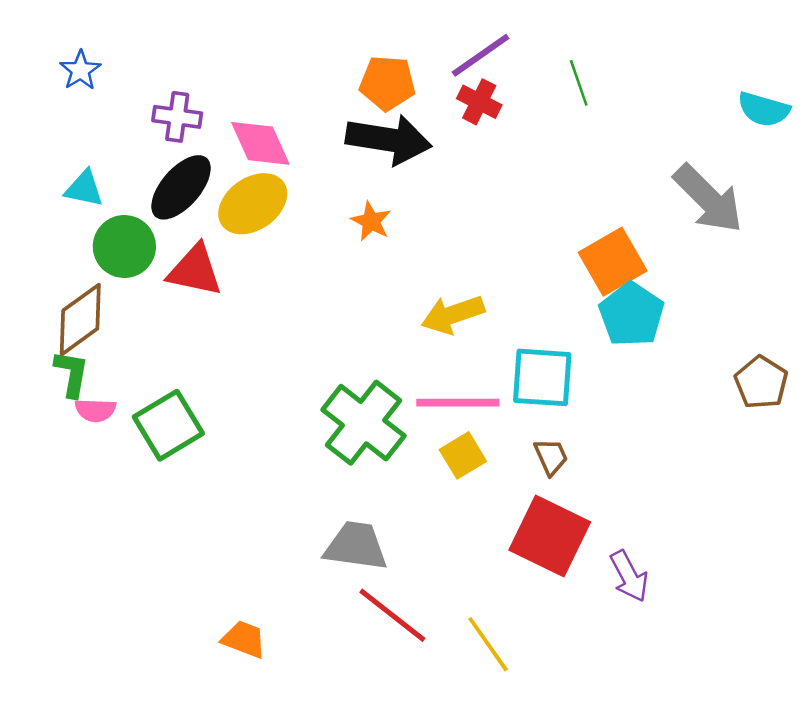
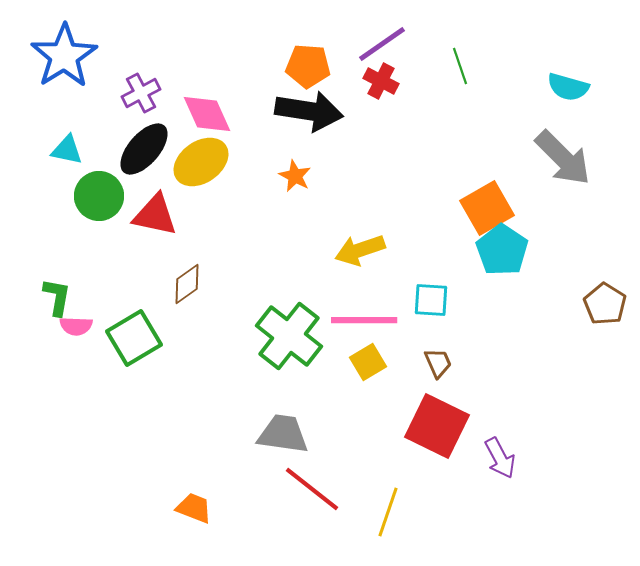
blue star: (80, 70) -> (64, 56), size x2.0
cyan semicircle: (764, 109) -> (568, 87), moved
purple cross: (177, 117) -> (141, 93), turned -36
brown diamond: (80, 320) -> (187, 284), moved, size x0.7
cyan square: (542, 377) -> (431, 300), size x0.7
yellow line: (488, 644) -> (388, 512), turned 54

